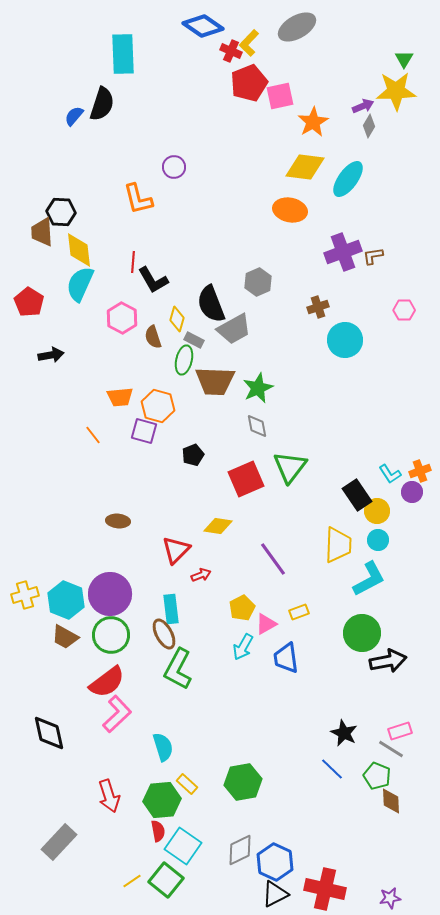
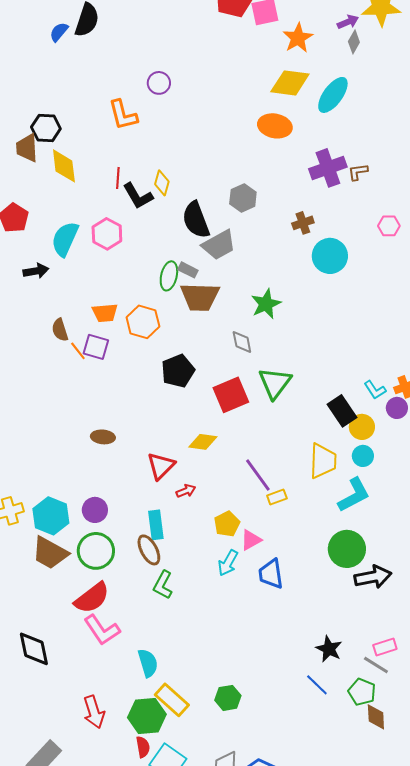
cyan semicircle: (80, 284) -> (65, 239), moved
yellow diamond: (177, 319) -> (162, 183), moved
brown semicircle: (153, 337) -> (60, 330), moved
gray rectangle: (194, 340) -> (188, 270), moved
green star: (258, 388) -> (266, 304), moved
purple square: (144, 431) -> (96, 347), moved
black pentagon: (193, 455) -> (178, 371), size x1.5
purple circle: (110, 594) -> (95, 510), size x0.6
yellow rectangle: (299, 612) -> (277, 497), moved
brown trapezoid: (65, 637) -> (50, 553), size x1.4
green L-shape: (178, 669) -> (163, 585), size x0.7
pink L-shape: (117, 714) -> (102, 630), turned 99
green hexagon: (243, 782) -> (228, 698), size x0.7
yellow rectangle: (187, 784) -> (172, 700), size x1.6

